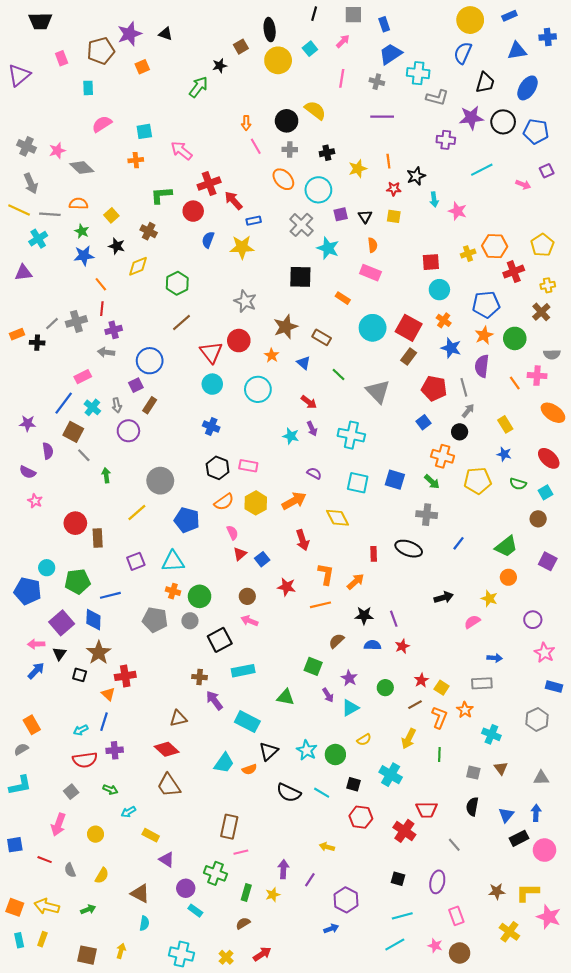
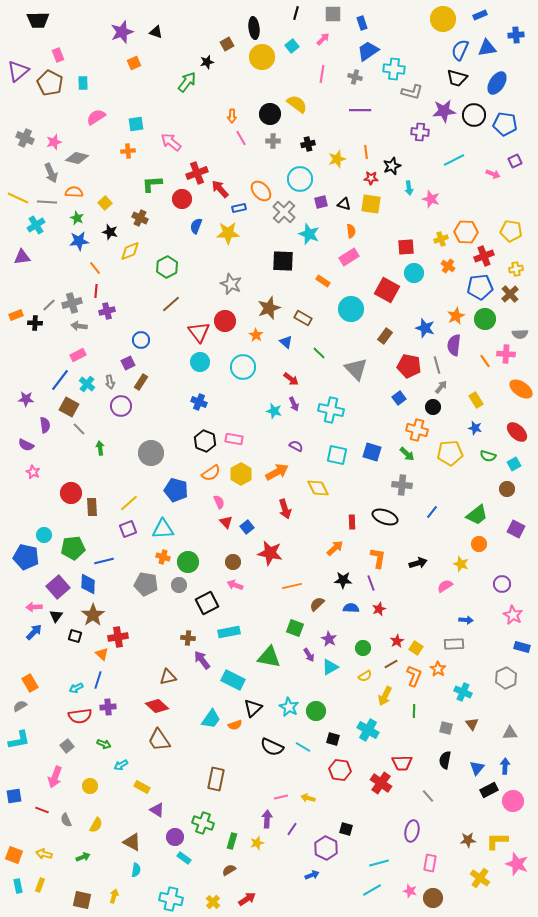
brown pentagon: (101, 51) -> (50, 83), moved, turned -30
blue semicircle: (463, 53) -> (460, 50), moved
black trapezoid: (485, 83) -> (457, 78), turned 90
gray diamond: (82, 168) -> (77, 158), turned -30
orange ellipse: (283, 179) -> (261, 191), moved
gray arrow: (31, 183) -> (51, 173), moved
black triangle: (365, 216) -> (344, 204), turned -40
yellow square: (394, 216) -> (371, 204), size x1.5
yellow pentagon: (542, 245) -> (511, 231), turned -30
pink rectangle: (370, 273) -> (349, 257), turned -54
blue pentagon: (486, 304) -> (480, 287), moved
orange cross: (444, 320) -> (448, 266), moved
red square: (409, 328) -> (387, 290), moved
gray arrow: (106, 352) -> (79, 326), moved
blue circle: (150, 361) -> (141, 340), size x0.7
yellow line: (137, 513) -> (129, 503), moved
red triangle: (240, 554) -> (226, 522), turned -32
orange L-shape: (326, 574) -> (378, 558), moved
red star: (287, 587) -> (270, 553), size x1.4
orange line: (321, 605) -> (292, 586), moved
green triangle: (286, 697) -> (269, 657), size x1.4
yellow semicircle: (364, 740) -> (365, 676), moved
pink line: (241, 852) -> (281, 797), moved
black square: (398, 879) -> (346, 829), moved
yellow arrow: (47, 906) -> (44, 854), size x0.7
pink rectangle: (456, 916) -> (430, 863), turned 30

